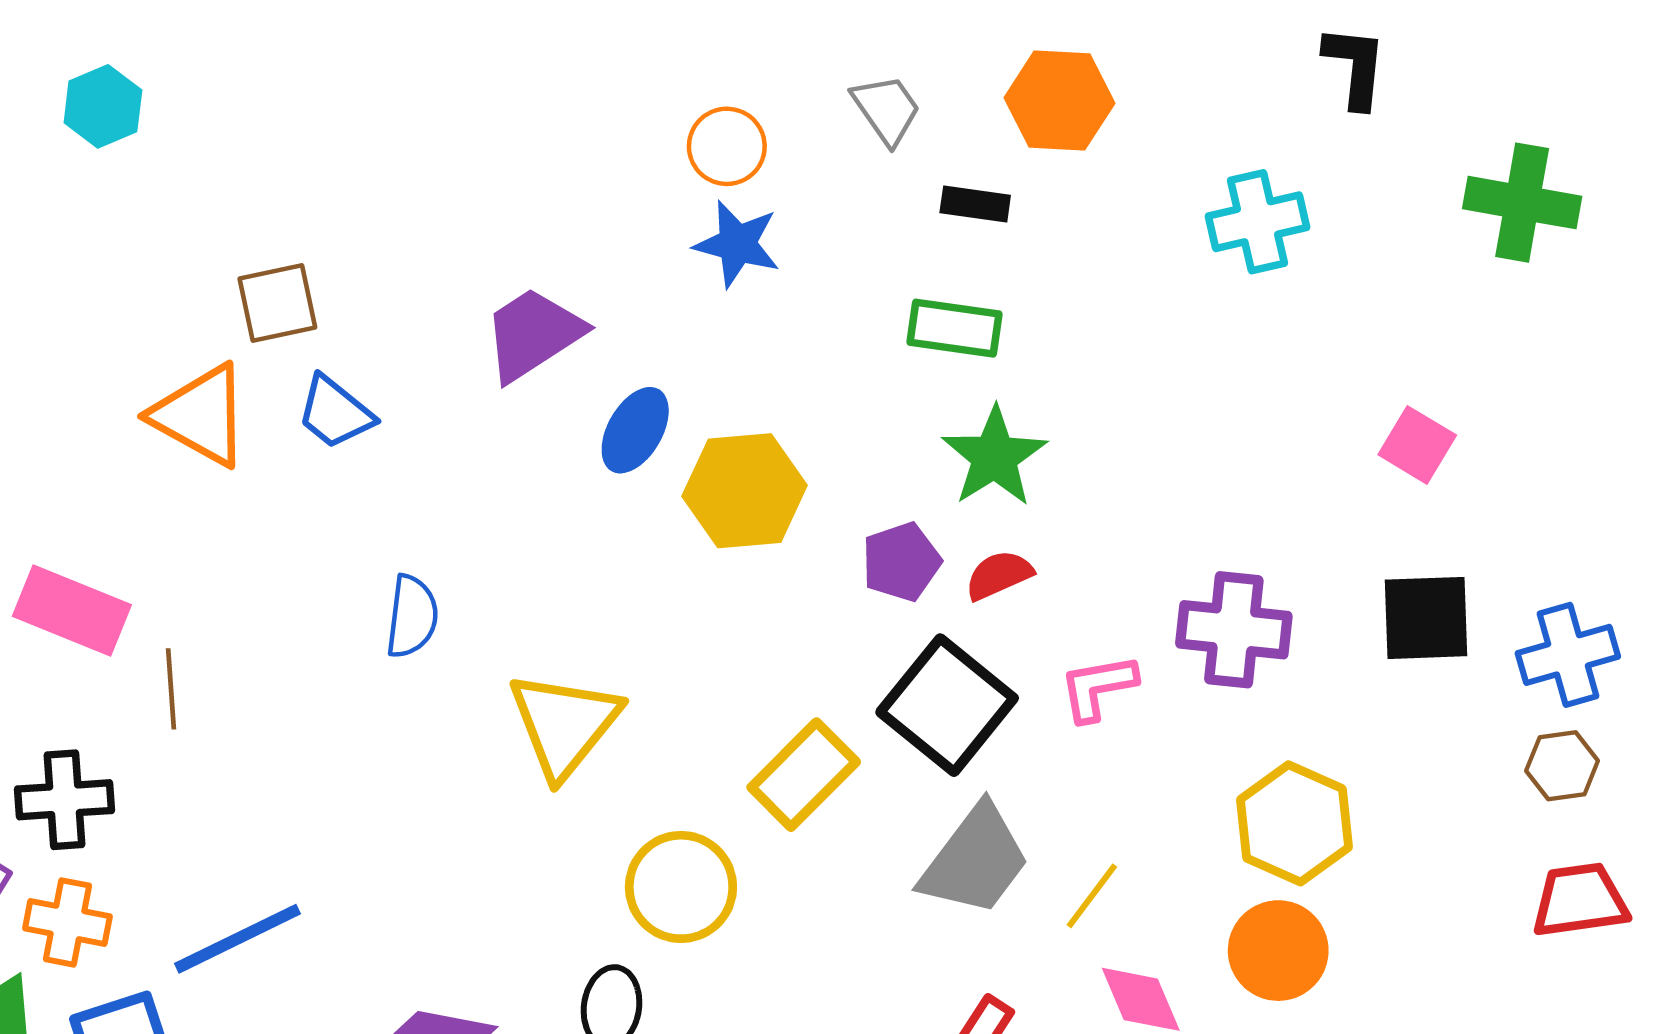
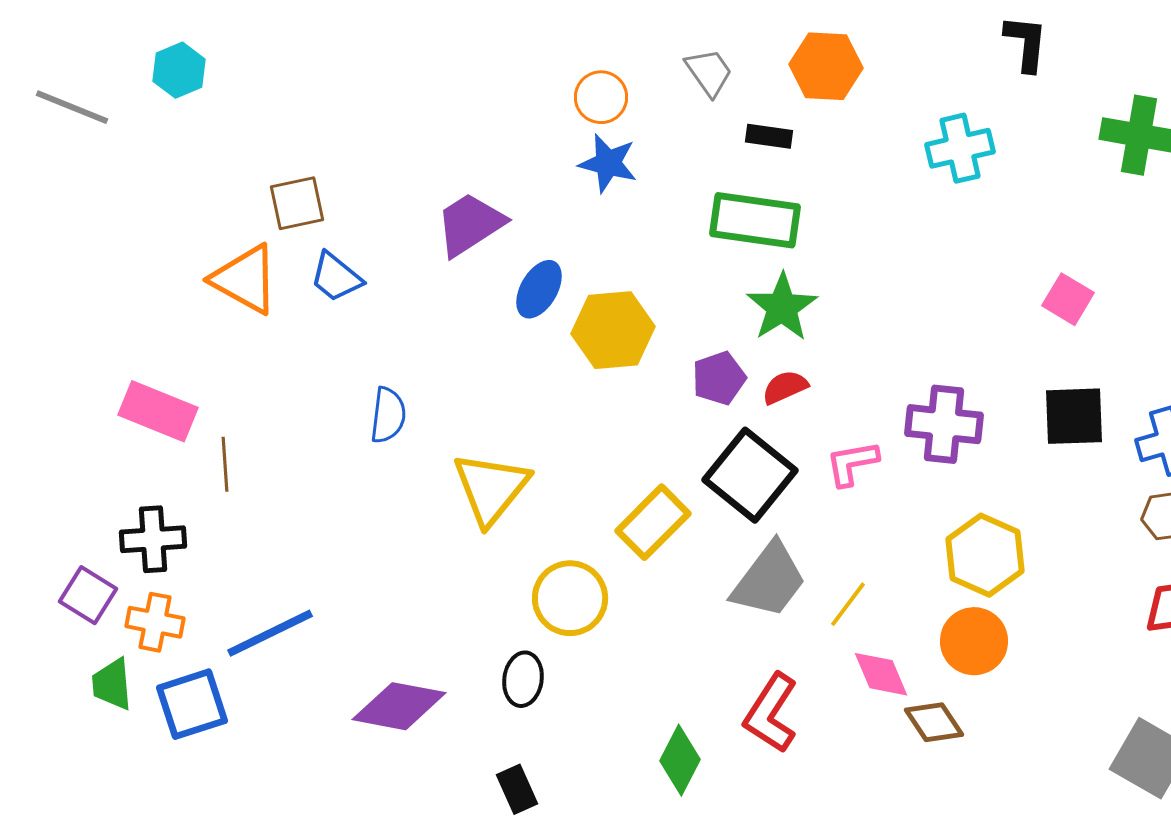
green rectangle: (954, 328) -> (755, 220), size x1.4

